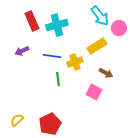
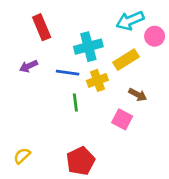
cyan arrow: (100, 16) -> (130, 21), turned 105
cyan cross: (57, 25) -> (88, 47), moved
red pentagon: (50, 124) -> (81, 161), moved

